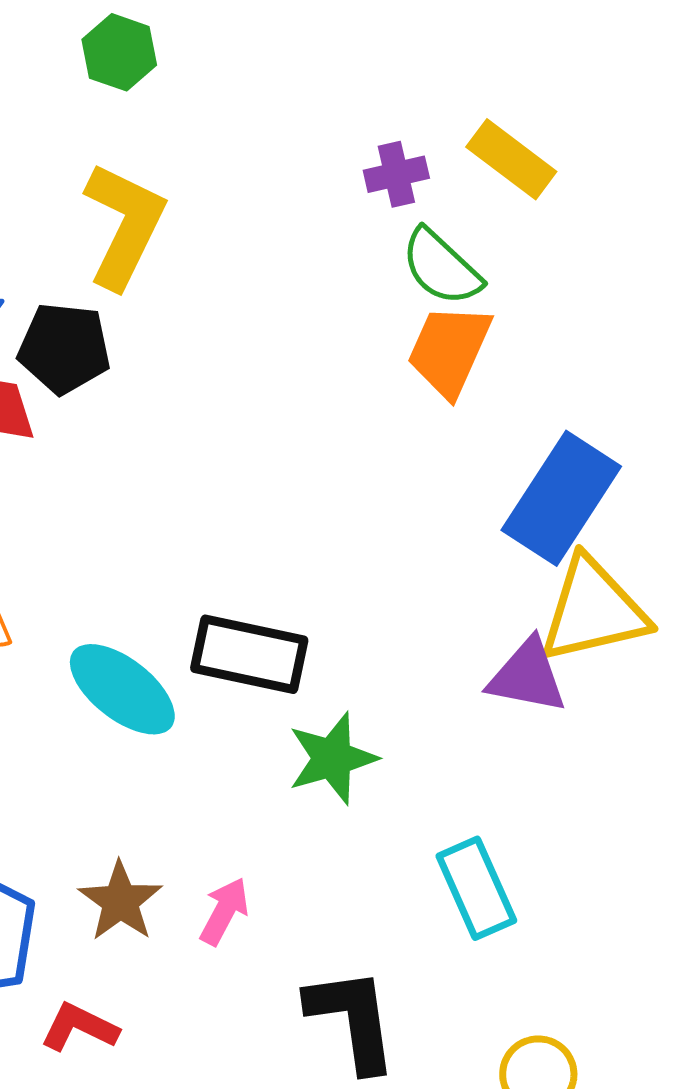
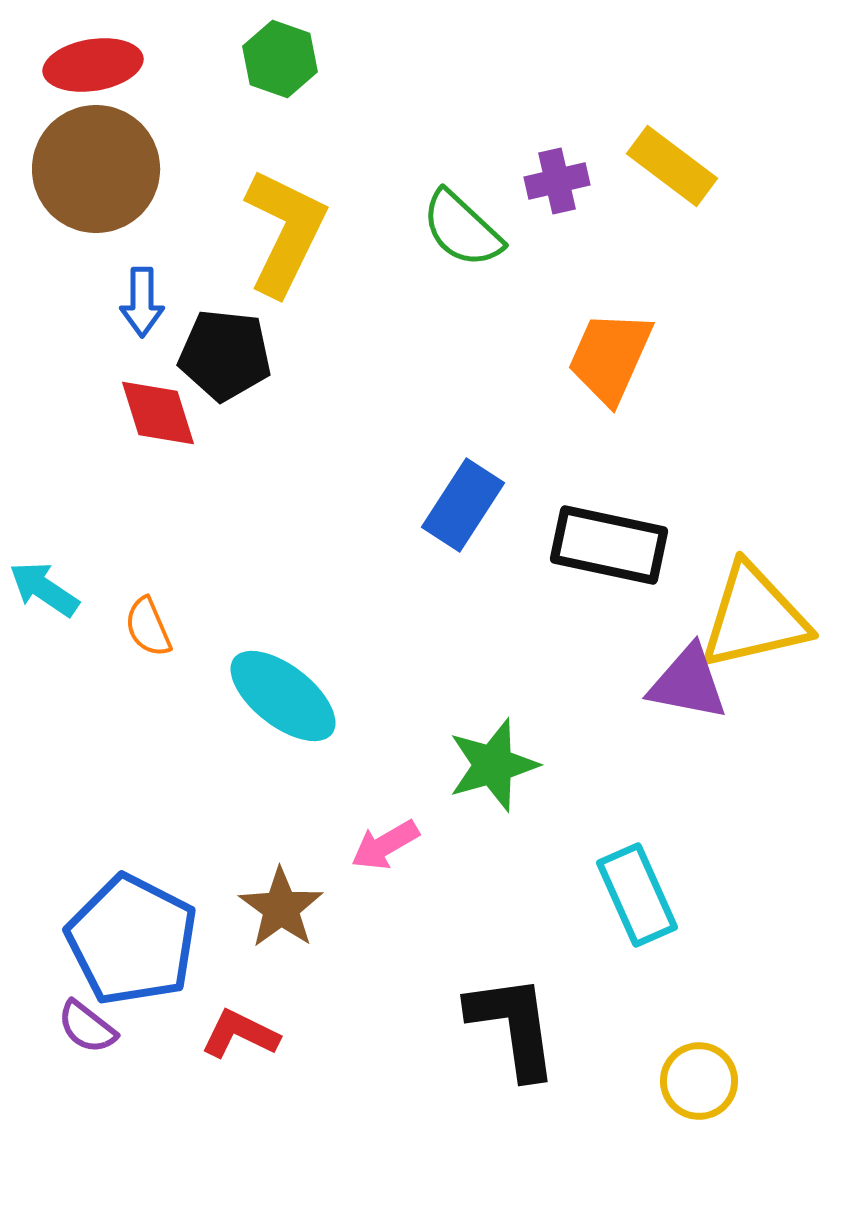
green semicircle: (441, 267) -> (462, 229), moved
blue rectangle: (561, 498) -> (463, 505), moved, size x0.7
black rectangle: (249, 654) -> (609, 545), moved
pink arrow: (224, 911) -> (385, 845), moved, turned -148

